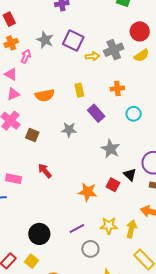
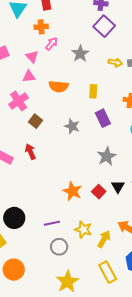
gray star: (45, 40) -> (80, 54), moved
purple square: (73, 40) -> (104, 26), moved
red arrow: (45, 171) -> (30, 152), moved

